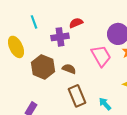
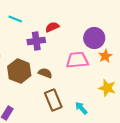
cyan line: (34, 22) -> (15, 19), moved, turned -48
pink trapezoid: (101, 56) -> (77, 60), turned -65

